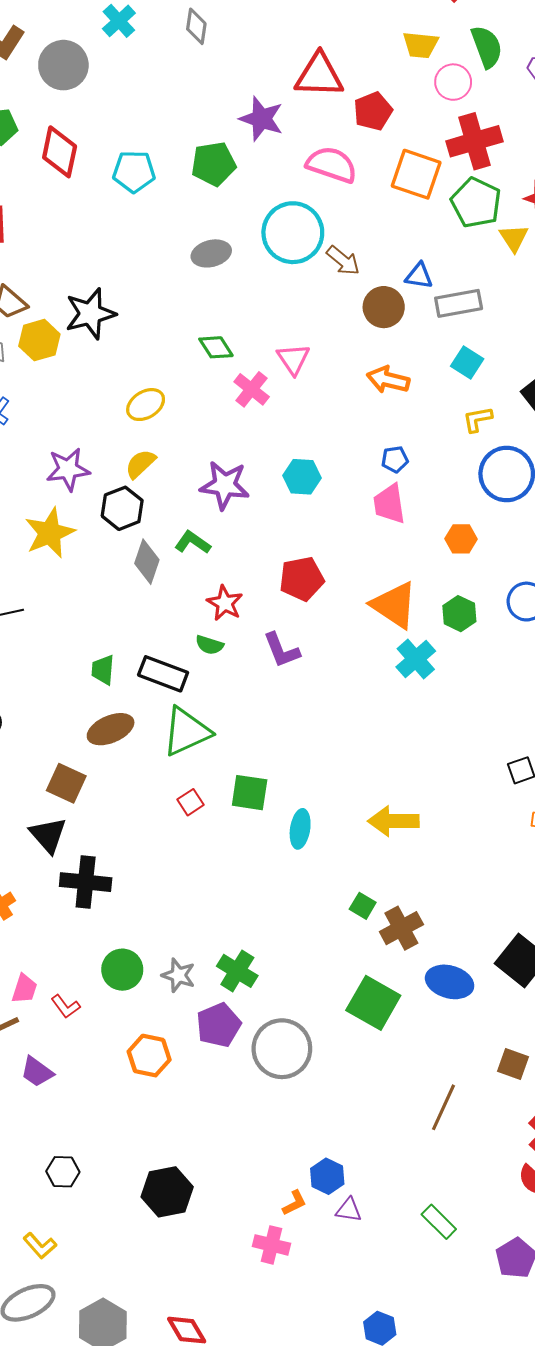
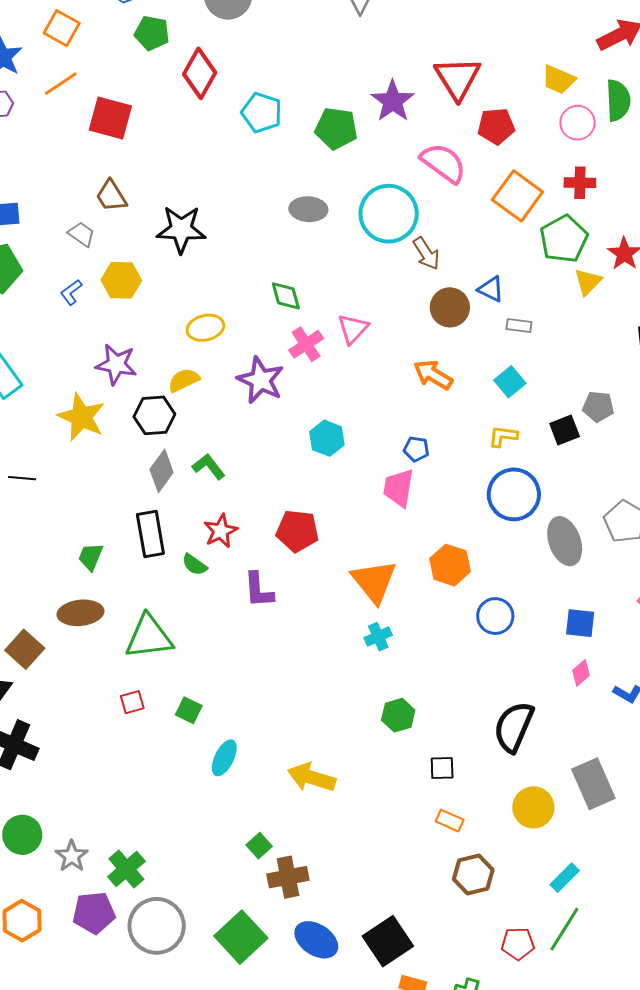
red triangle: (319, 75) -> (458, 78), turned 39
red cross: (475, 141) -> (580, 183), size x0.6
gray rectangle: (459, 303) -> (519, 325), size x0.6
yellow hexagon: (39, 340) -> (121, 280), moved
purple star: (225, 485) -> (261, 380), moved
yellow star: (50, 533) -> (81, 417), turned 30
orange hexagon: (461, 539) -> (450, 565), moved, size x1.4
green hexagon: (459, 614) -> (398, 715), moved
cyan cross: (416, 659) -> (378, 637), size x0.7
black rectangle: (163, 674) -> (150, 534), moved, turned 42
green square: (250, 793) -> (189, 710), size x0.7
gray circle: (282, 1049) -> (157, 926), moved

